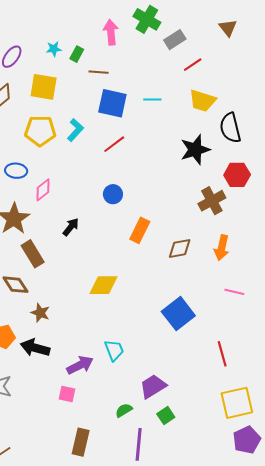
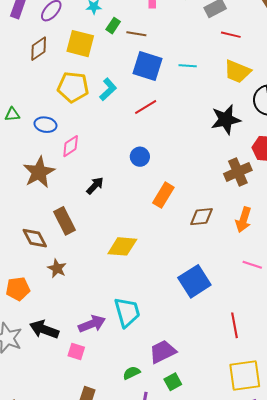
green rectangle: (77, 54) -> (113, 26), moved
red line: (193, 65) -> (231, 35), turned 42
brown rectangle: (33, 254) -> (65, 221), moved
black arrow: (35, 348) -> (44, 329), moved
cyan trapezoid: (114, 350) -> (127, 312), size x1.4

